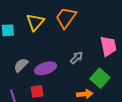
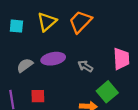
gray arrow: (76, 58) -> (85, 66), turned -112
purple ellipse: (45, 68) -> (53, 59), moved

